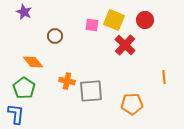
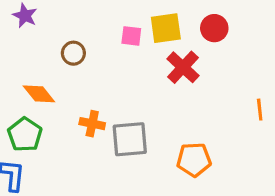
yellow square: (114, 20) -> (166, 28), turned -30
orange line: (164, 77) -> (260, 110), moved

